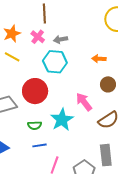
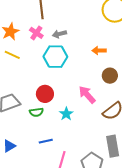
red circle: (35, 91) -> (45, 94), moved, size x0.7
cyan star: (62, 120) -> (66, 114), size x0.6
green semicircle: (35, 125) -> (36, 112), moved

